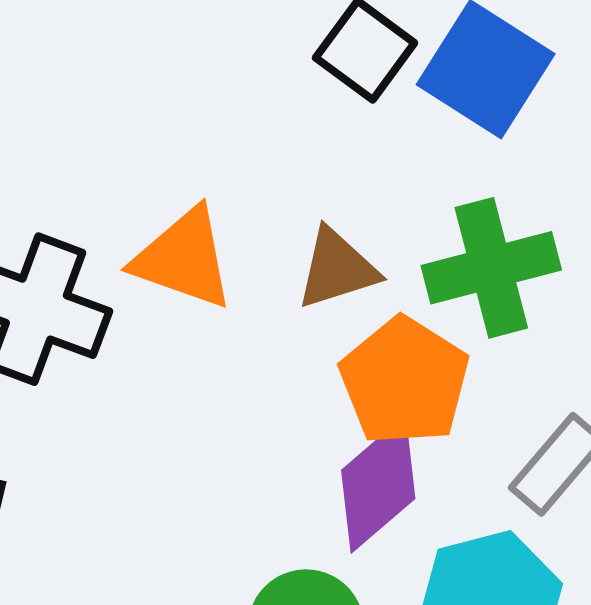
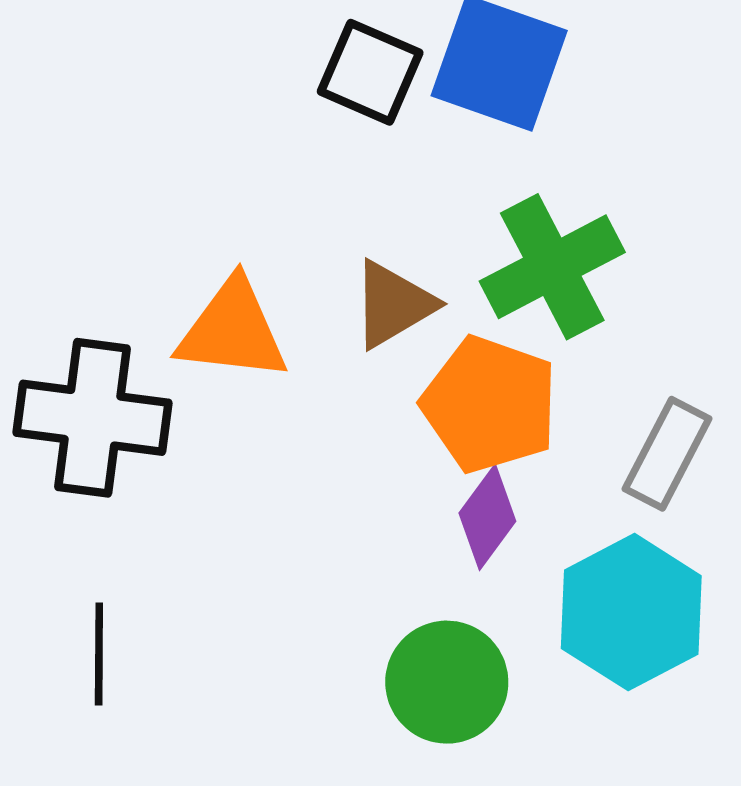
purple diamond: (378, 484) -> (487, 517), size x0.7

